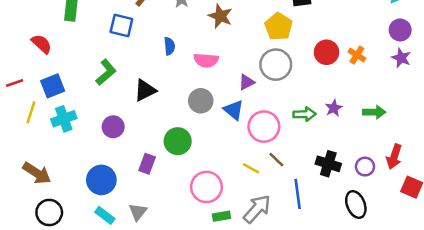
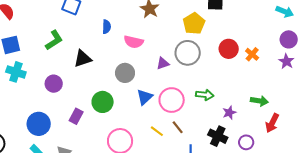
purple star: (334, 108) -> (229, 113), moved
blue triangle: (234, 110) -> (145, 97), moved, turned 30
cyan cross: (64, 119) -> (16, 72), turned 30
red arrow: (394, 157) -> (272, 123), moved

